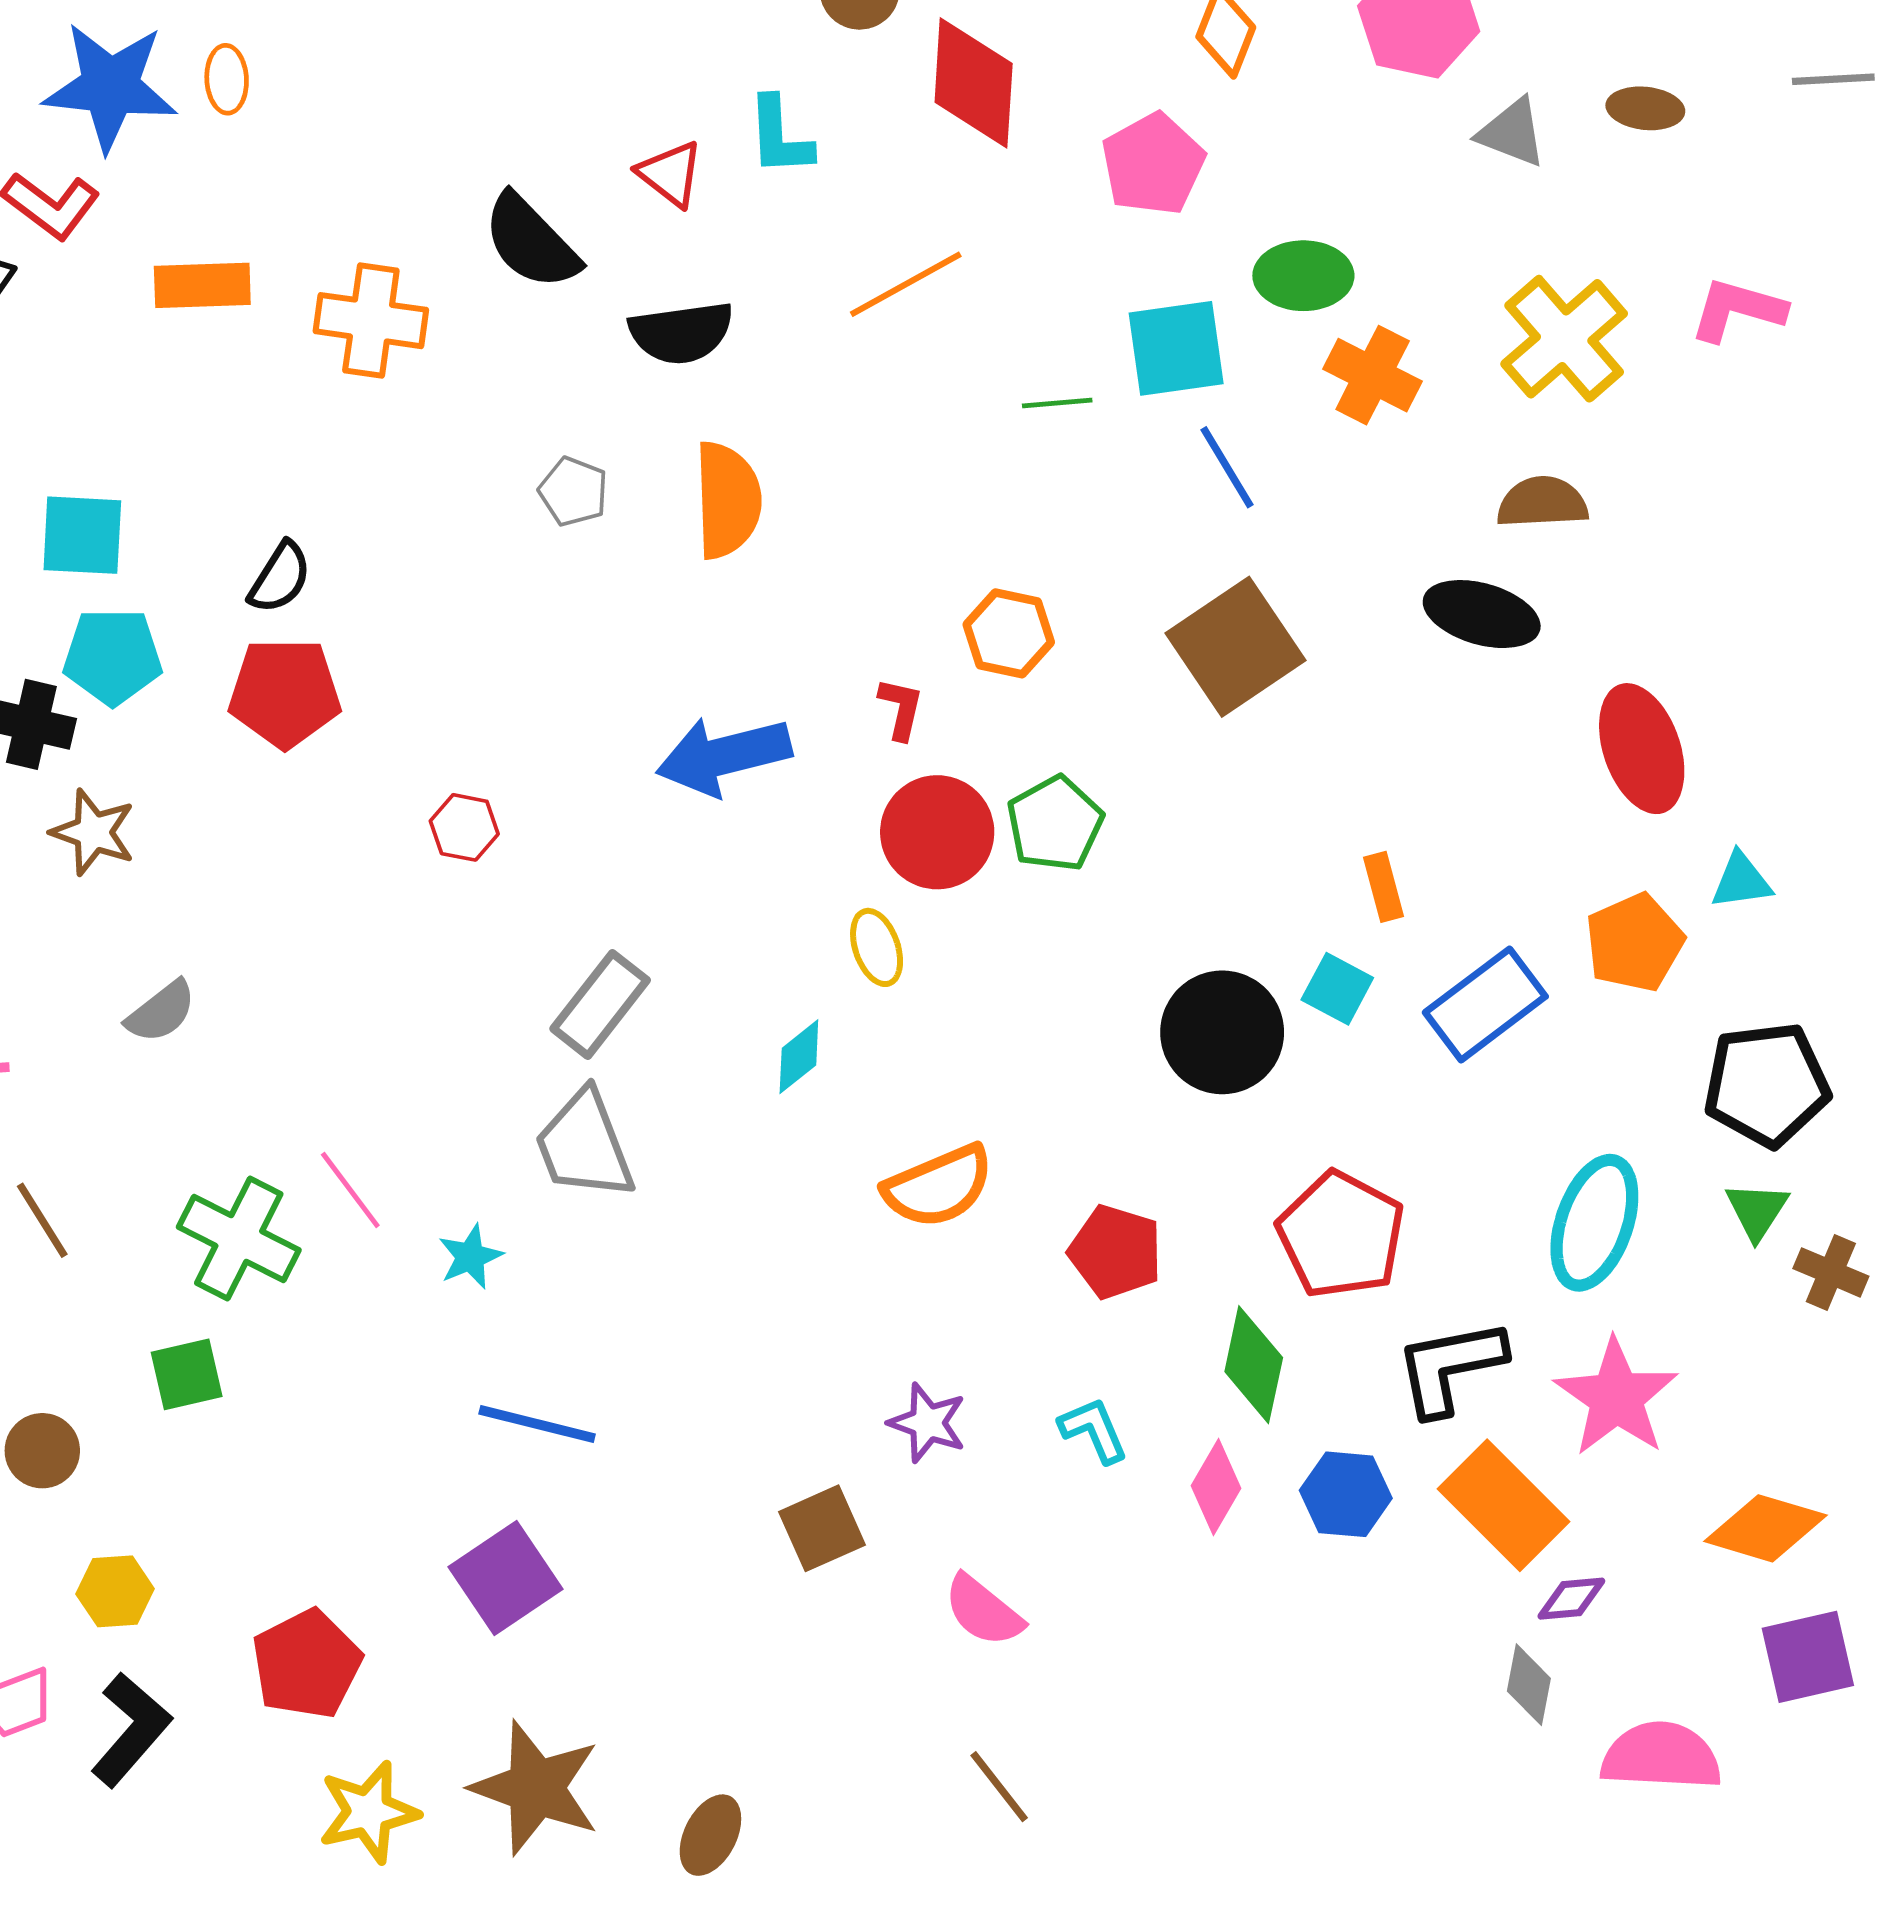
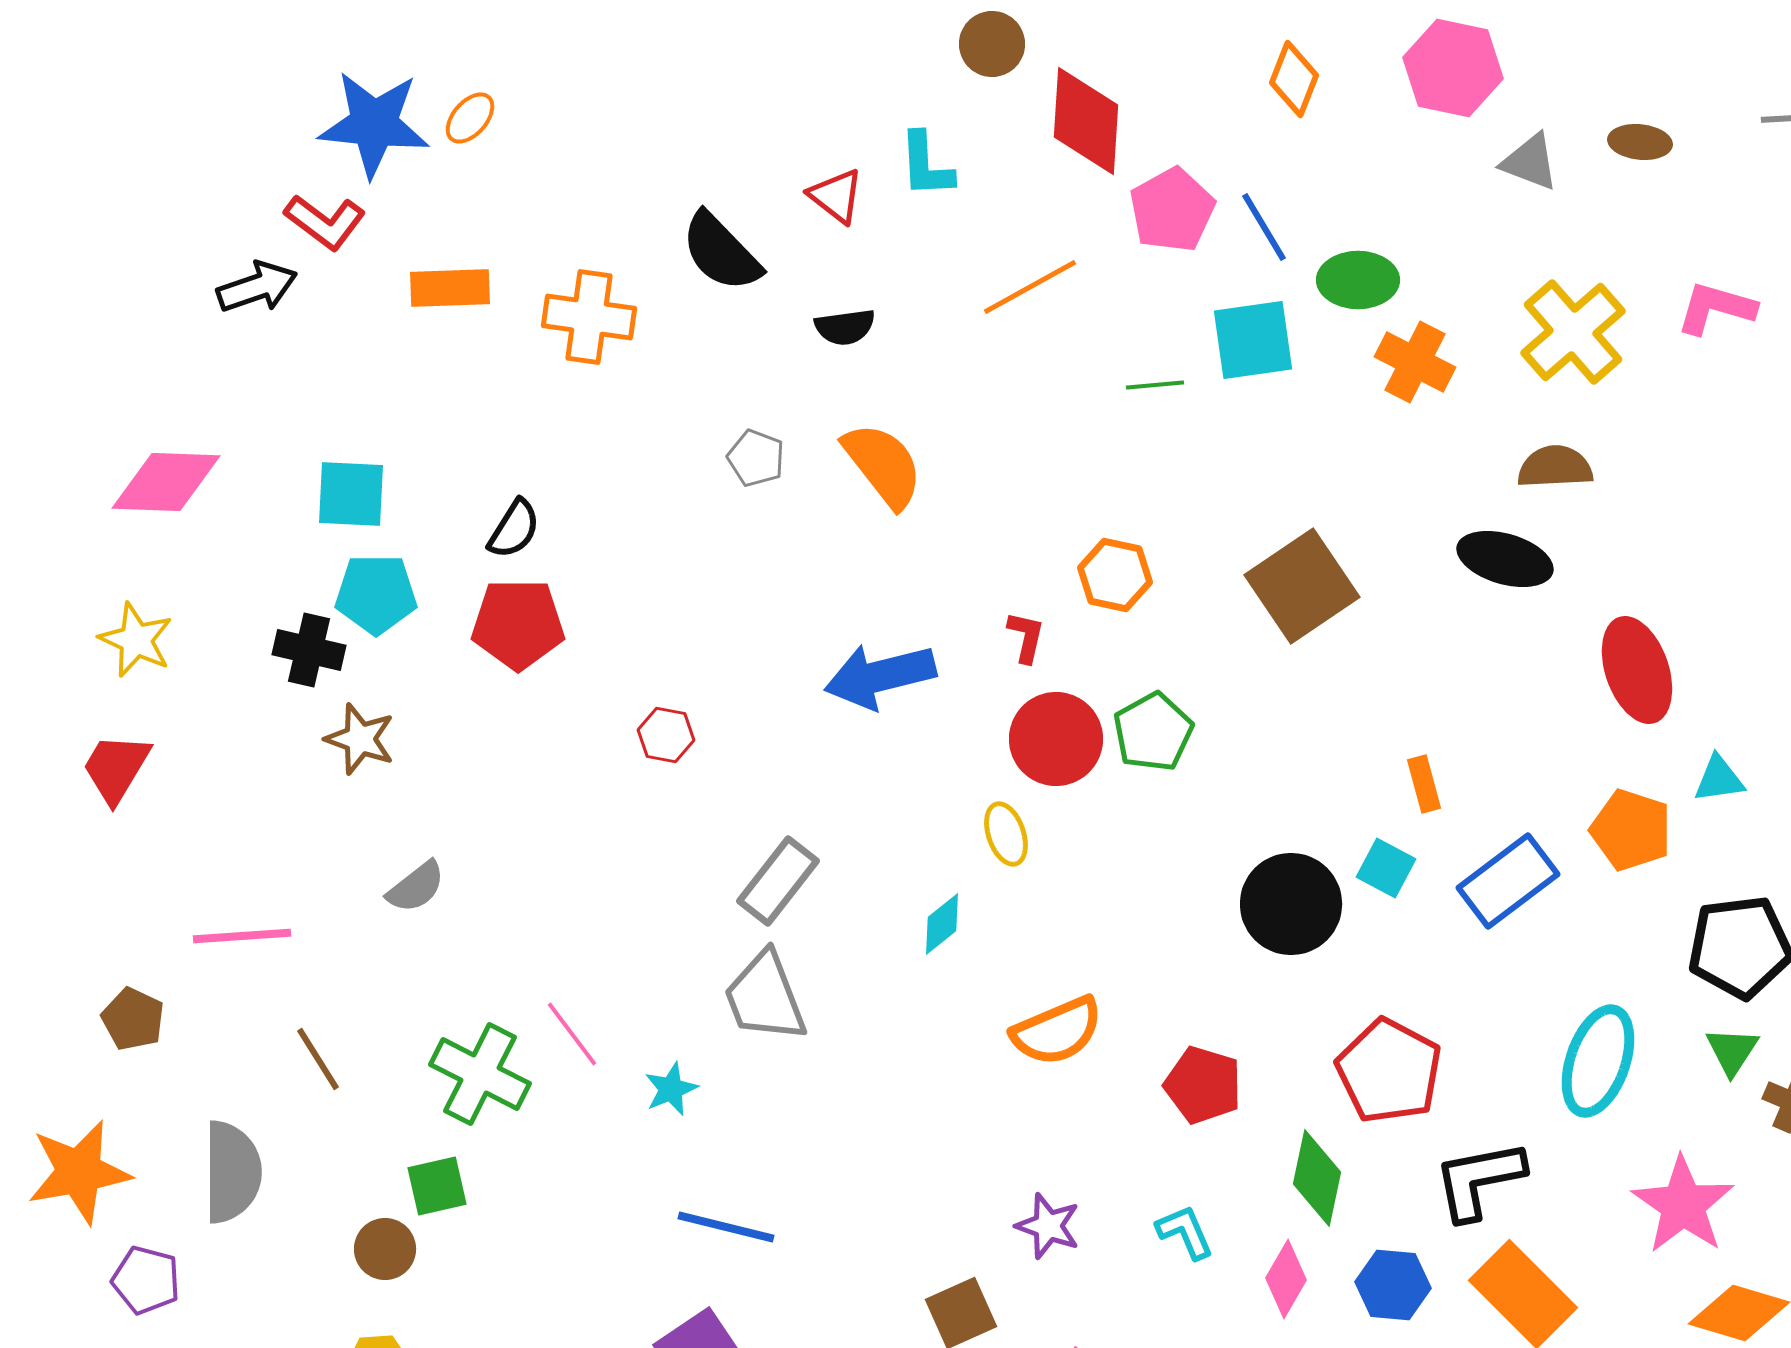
orange ellipse: (227, 79) -> (470, 118), turned 44
pink pentagon: (1153, 164) -> (1172, 210), moved
black semicircle: (681, 333) -> (845, 327), size x0.7
blue line: (1227, 467) -> (1264, 227), moved
orange semicircle: (727, 500) -> (883, 465), turned -36
orange pentagon: (1634, 943) -> (1631, 830), turned -30
pink star: (1616, 1397) -> (1683, 1205), moved
brown circle: (42, 1451) -> (385, 1249), moved

